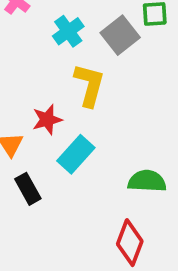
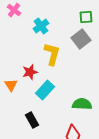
gray square: (120, 35) -> (81, 39), moved
black rectangle: (28, 189) -> (32, 120), moved

